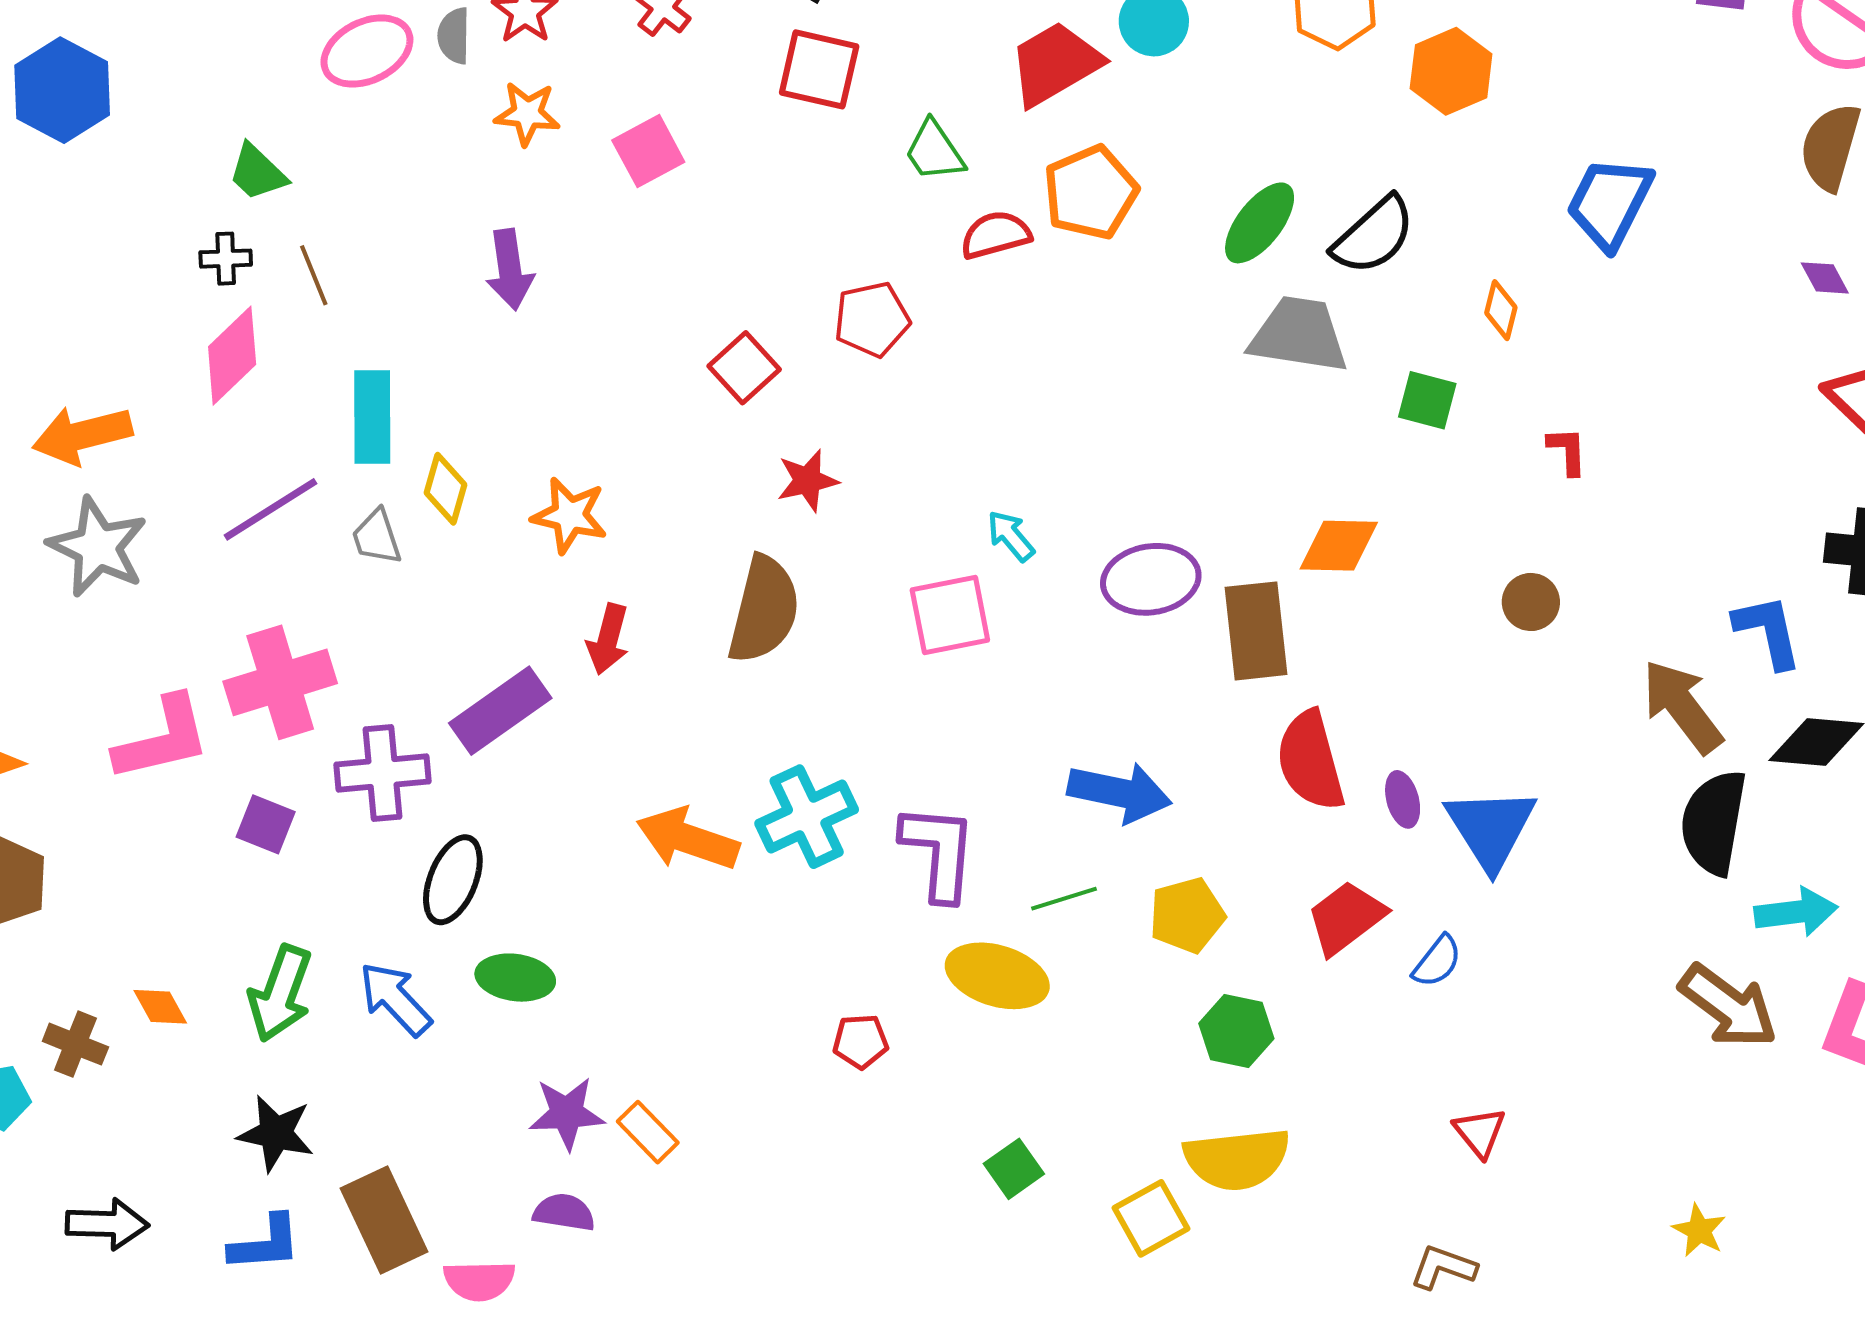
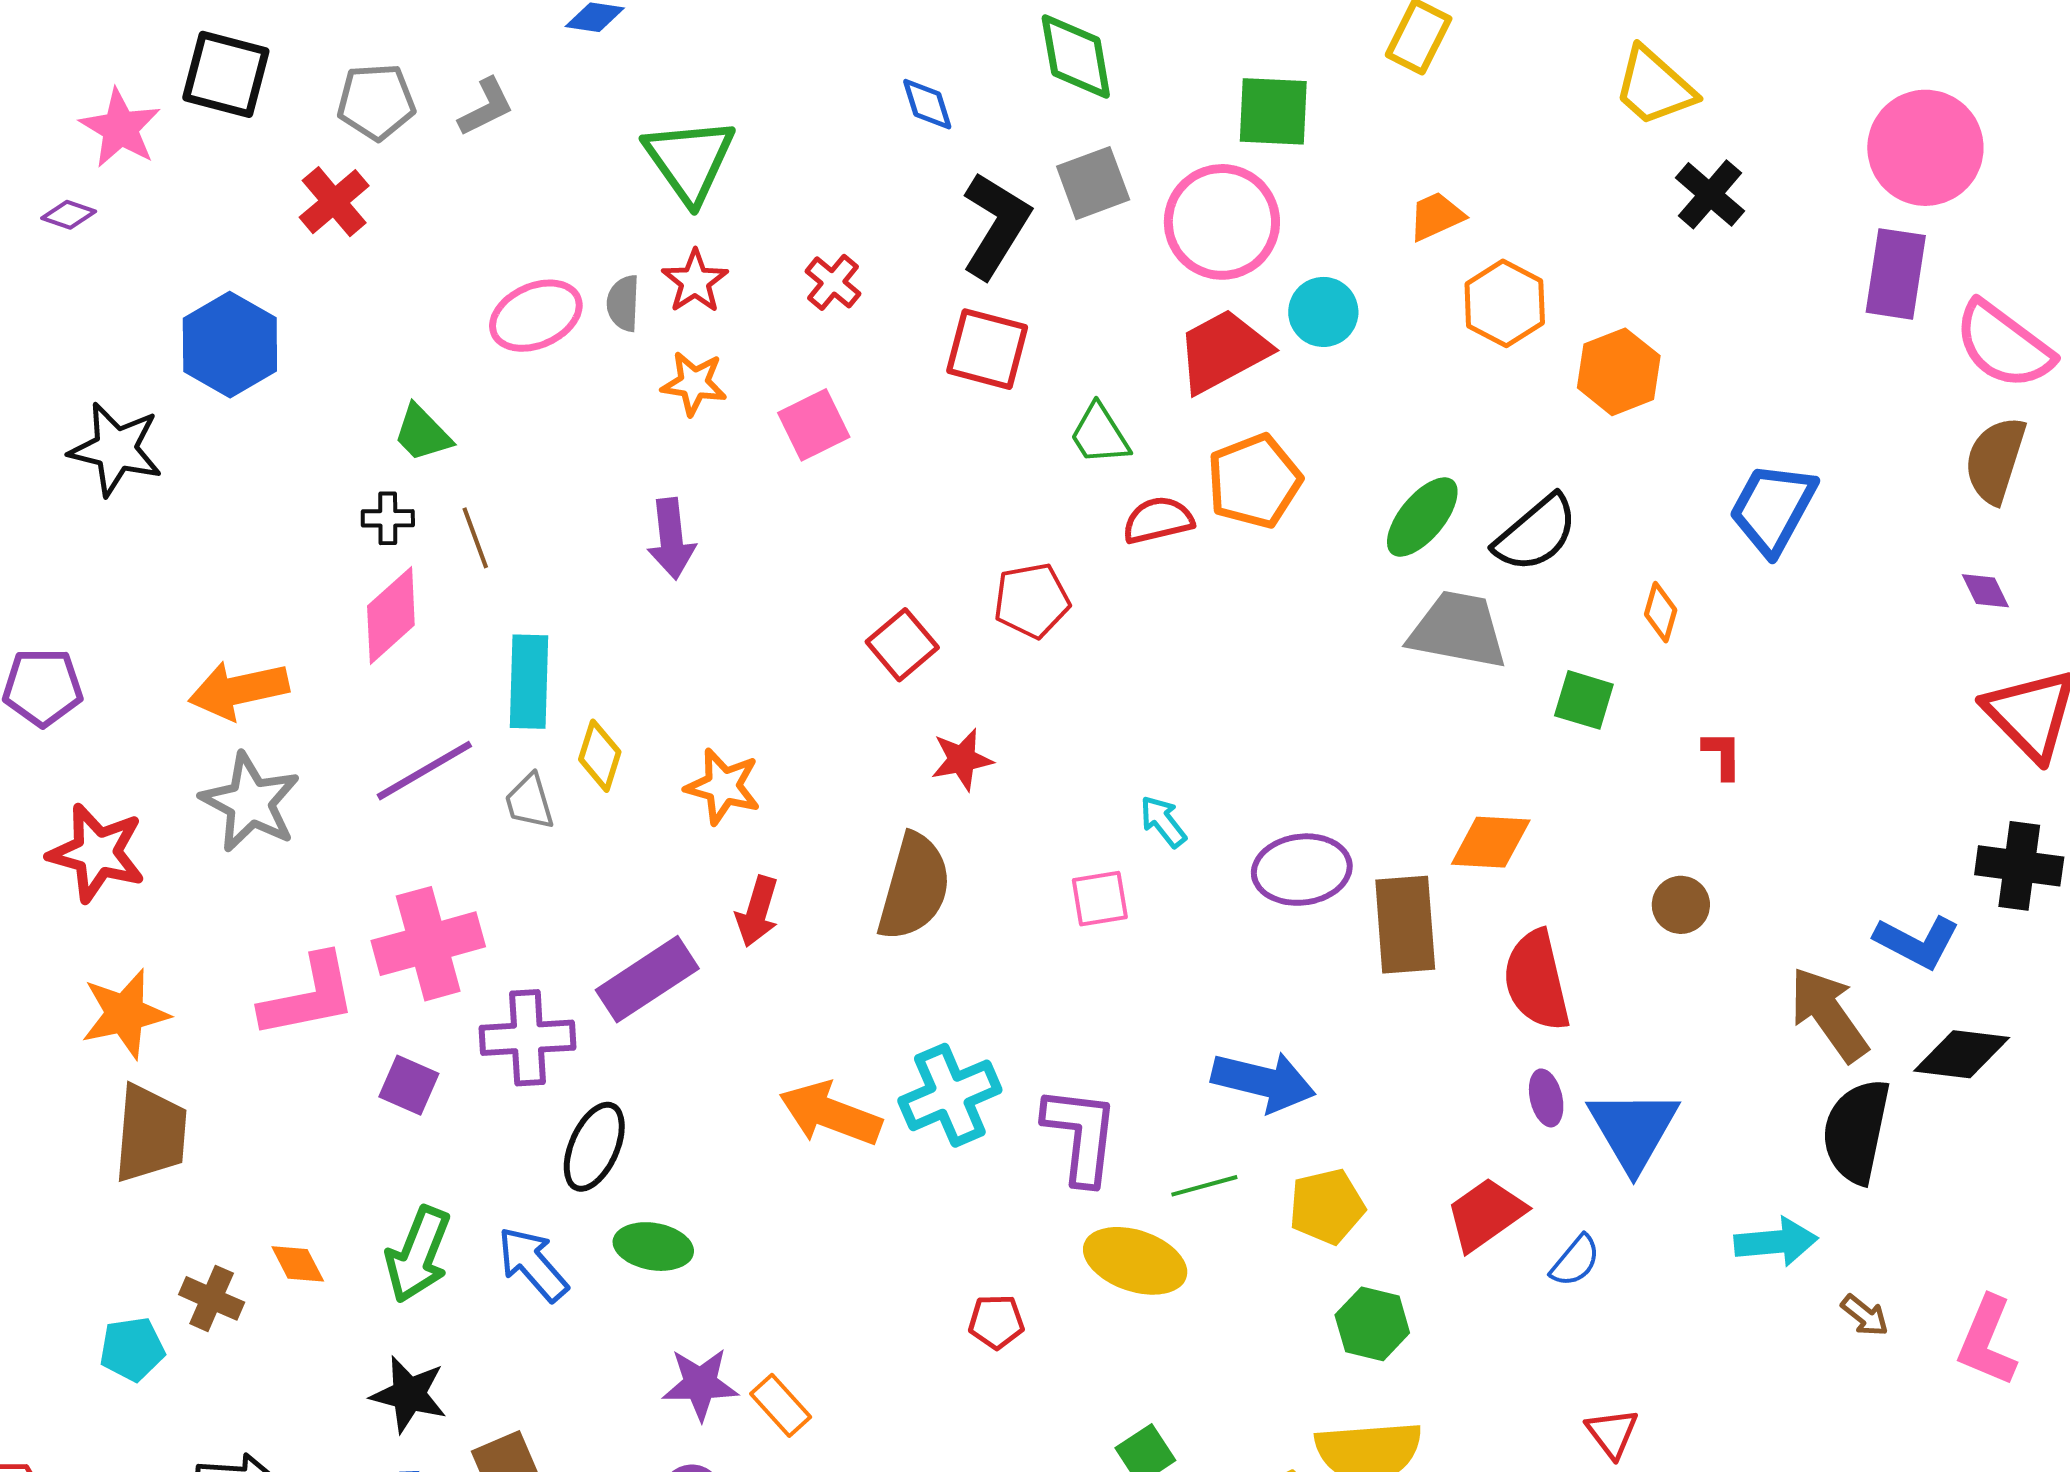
pink square: (950, 615) -> (1100, 899), size x0.7
blue L-shape: (1768, 631) -> (1917, 942), turned 128
red semicircle: (1310, 761) -> (1537, 981), moved
cyan arrow: (1796, 912) -> (1776, 1242), moved
brown arrow: (1728, 1006) -> (1865, 1315), size x0.5

